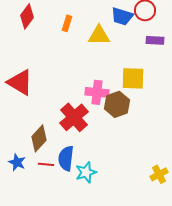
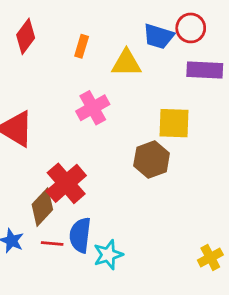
purple rectangle: (155, 40) -> (205, 70), size x1.4
pink cross: (97, 92) -> (93, 108), moved, turned -35
red cross: (74, 117) -> (66, 183), moved

